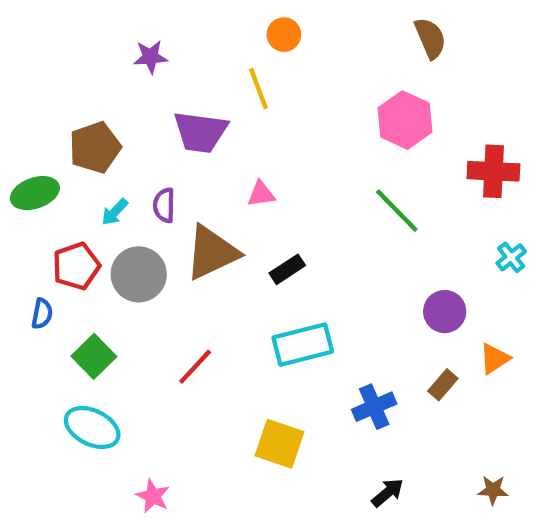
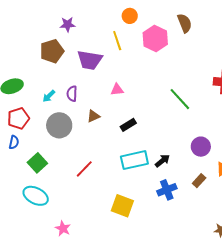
brown semicircle: (430, 38) -> (185, 23), moved
pink hexagon: (405, 120) -> (155, 38), moved
brown pentagon: (95, 148) -> (52, 51), moved
brown triangle: (212, 252) -> (93, 116), size x0.5
red pentagon: (76, 266) -> (18, 118), moved
black arrow: (387, 493) -> (162, 161), moved

